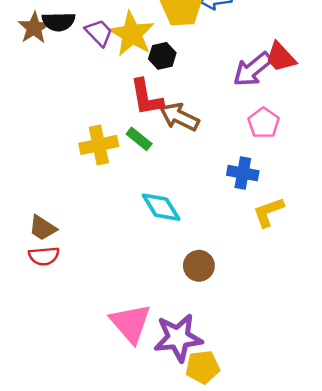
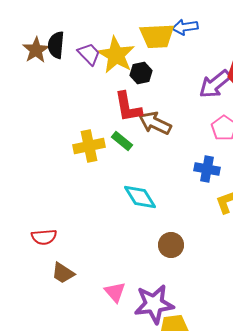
black semicircle: (59, 22) -> (56, 45), turned 96
brown trapezoid: (43, 228) -> (63, 273), moved
pink triangle: (131, 323) -> (115, 292), size x0.6

